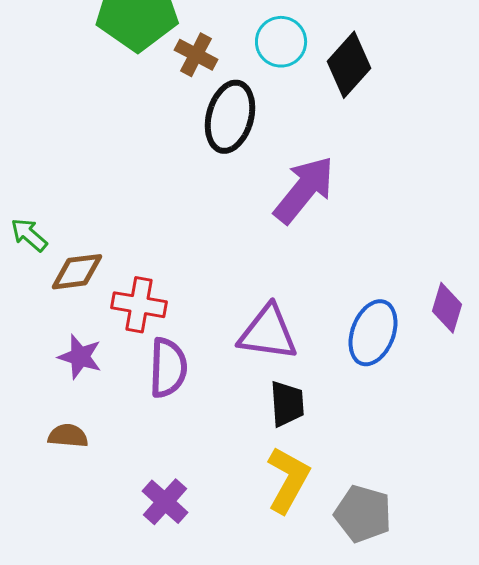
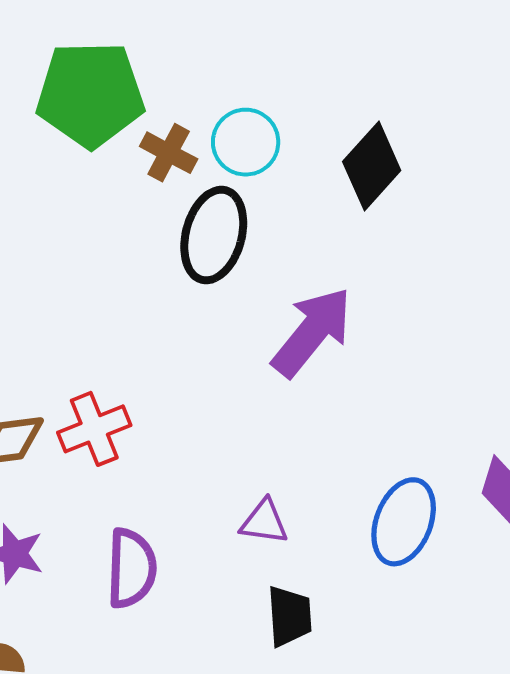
cyan circle: (281, 42) -> (246, 142), moved
red cross: (139, 305) -> (94, 429), moved, turned -32
purple triangle: (268, 333) -> (264, 522), size x0.6

